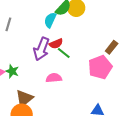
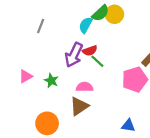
green star: (12, 71) -> (51, 81), moved
brown triangle: (24, 98) -> (79, 106), moved

